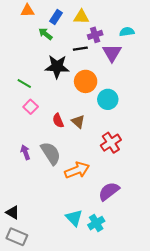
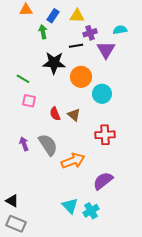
green arrow: (45, 34) -> (43, 32), turned 40
pink square: (31, 107) -> (29, 101), turned -32
red cross: (111, 143) -> (105, 135), turned 30

